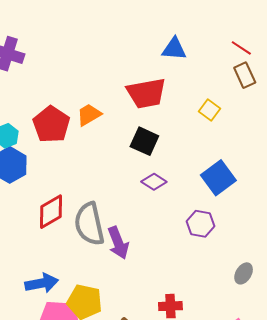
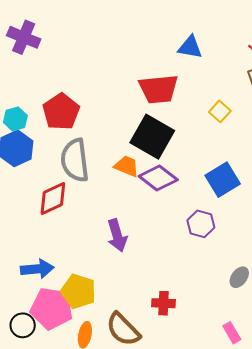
orange trapezoid: (89, 115) -> (127, 166), moved, turned 48
black square: (144, 141) -> (152, 137), size x1.5
purple diamond: (154, 182) -> (158, 178), size x1.5
gray semicircle: (89, 224) -> (75, 160), moved

